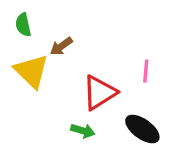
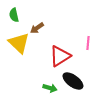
black ellipse: (142, 129) -> (73, 81), moved
green arrow: (83, 131) -> (50, 88), moved

